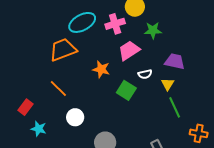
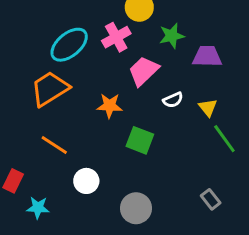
purple trapezoid: (175, 61) -> (207, 56), moved
green square: (126, 90) -> (140, 140), moved

